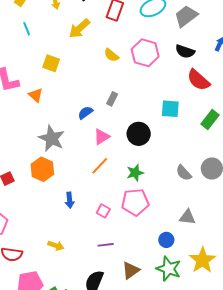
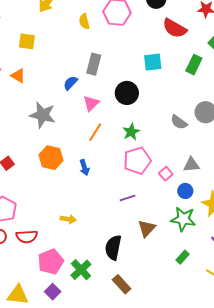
yellow semicircle: (111, 55) -> (84, 21), turned 49
gray rectangle: (112, 99) -> (94, 64), size x1.5
orange hexagon: (42, 169) -> (51, 158), moved
blue arrow: (70, 200) -> (84, 167), moved
pink square: (103, 211) -> (166, 174), moved, turned 32
blue circle: (166, 240) -> (185, 191), moved
purple line: (106, 245) -> (127, 198), moved

